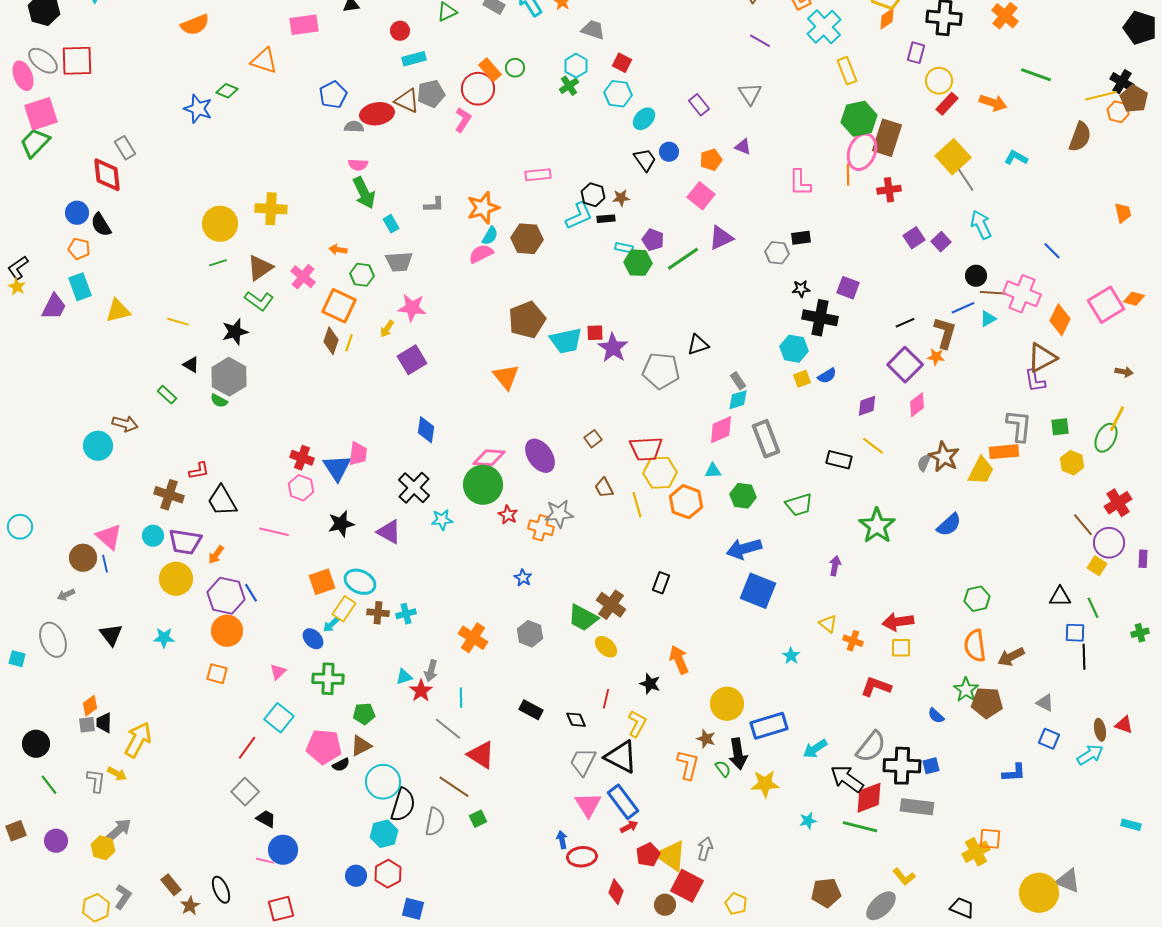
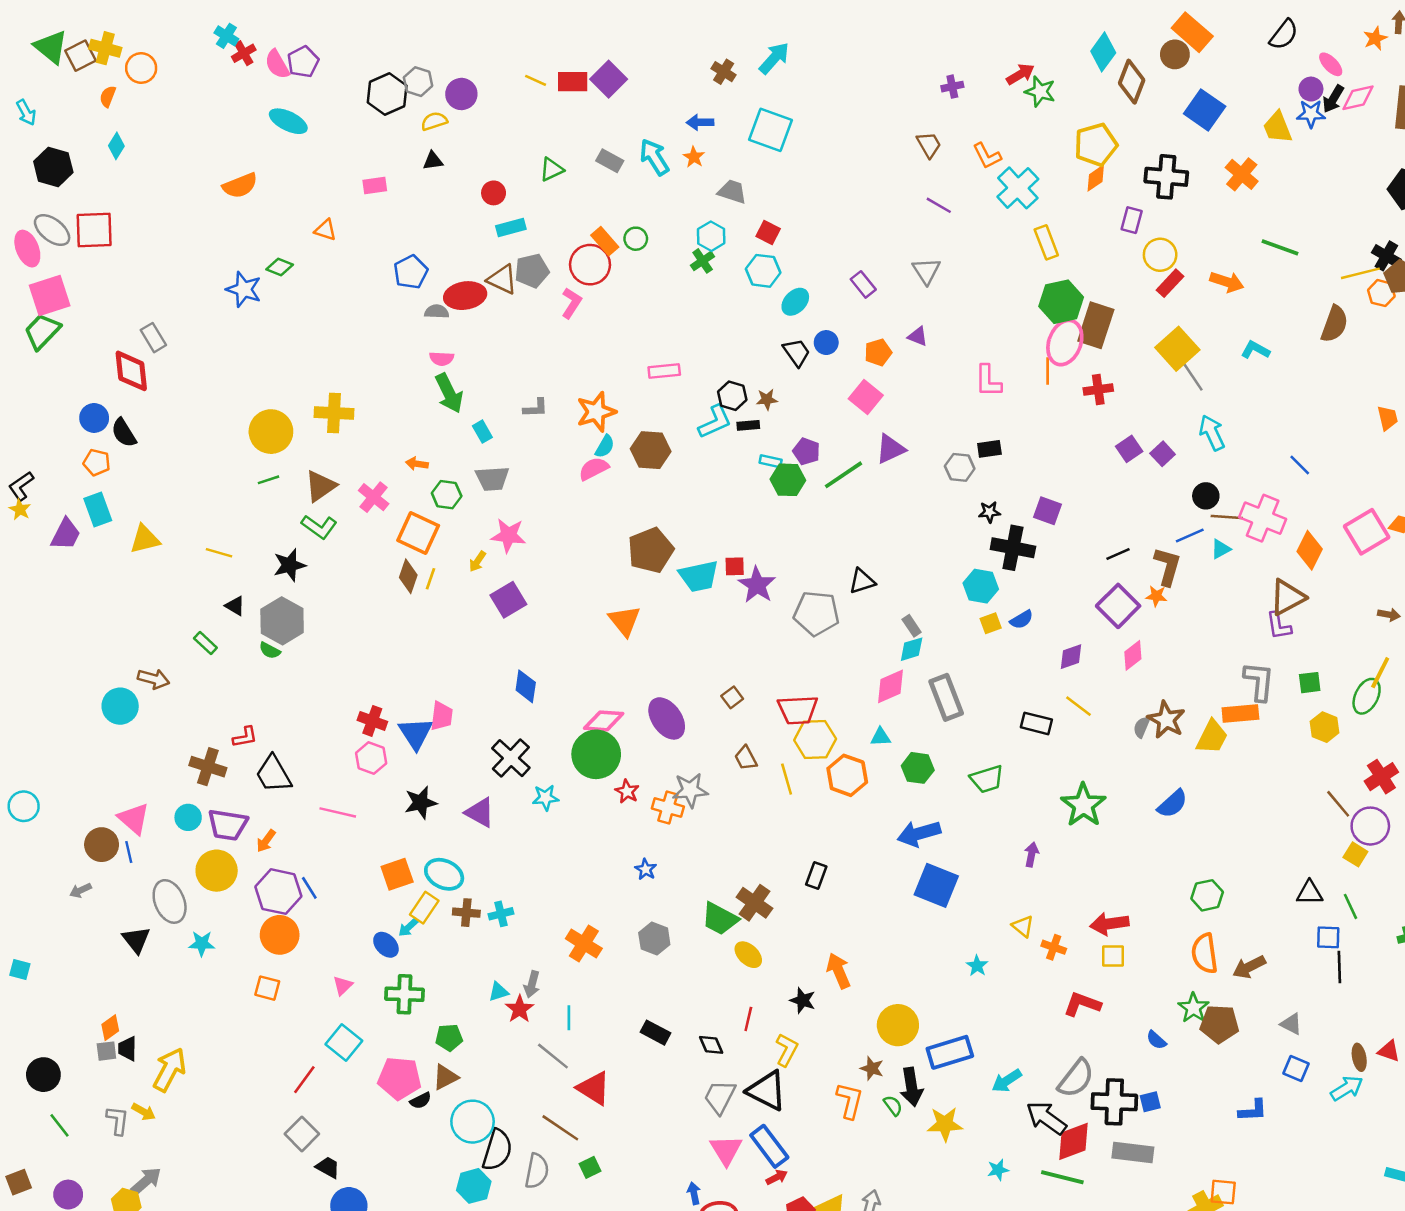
pink rectangle: (304, 25) -> (375, 185), size x0.7
orange triangle: (264, 61) -> (325, 230), size x0.7
gray ellipse: (53, 640) -> (170, 901), moved

